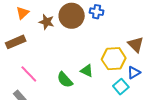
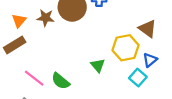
orange triangle: (23, 13) -> (19, 21), moved
green triangle: (87, 71) -> (98, 65), turned 32
green semicircle: (65, 80) -> (61, 81), moved

